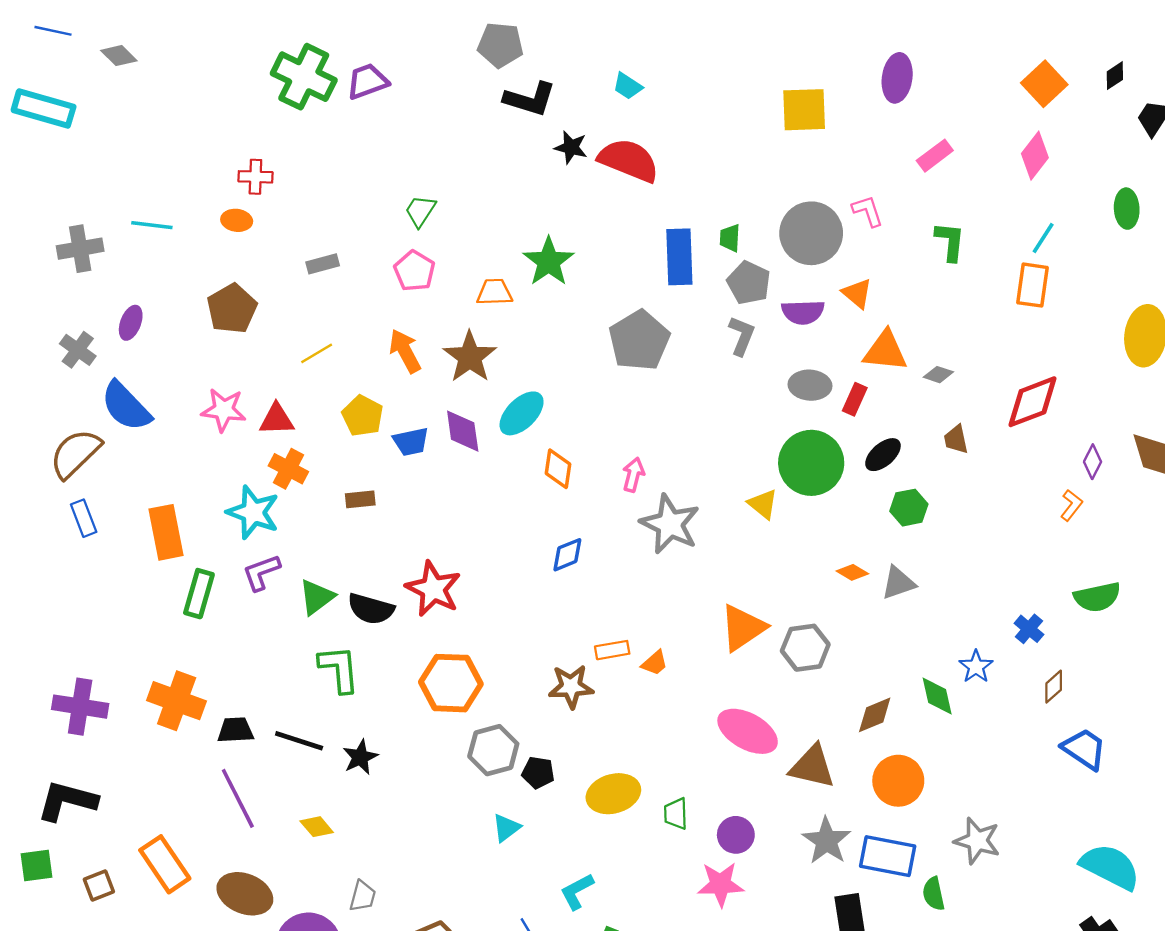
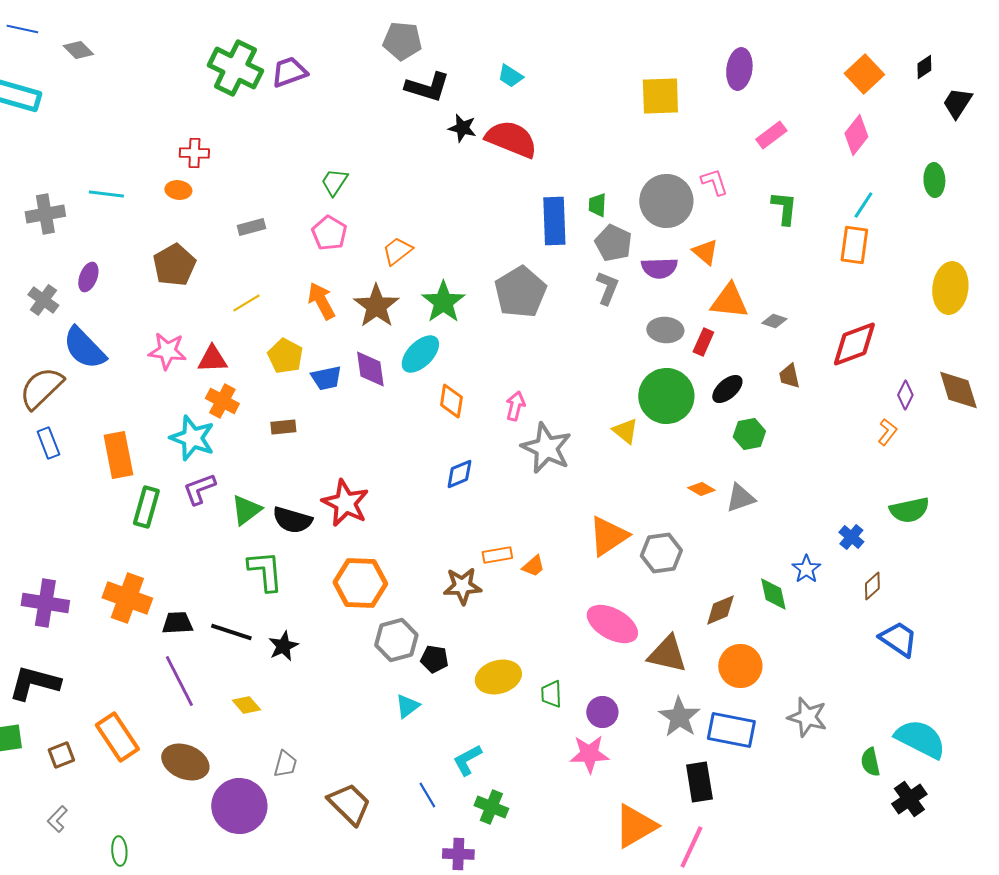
green star: (549, 262) -> (443, 302), moved
orange trapezoid: (494, 292) -> (397, 251), turned -36
green semicircle: (934, 894) -> (870, 762), moved

